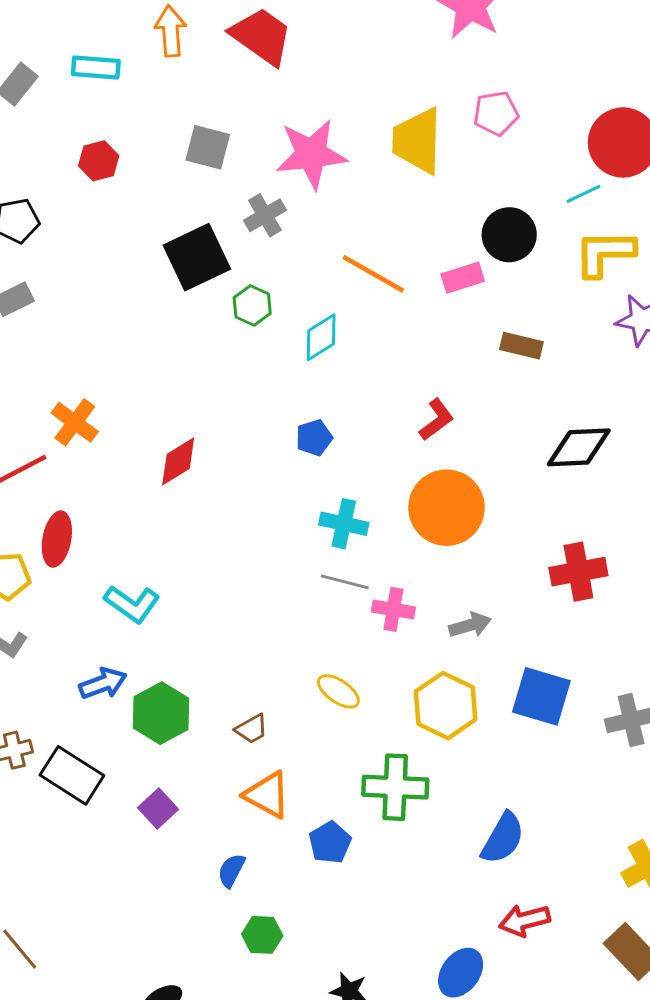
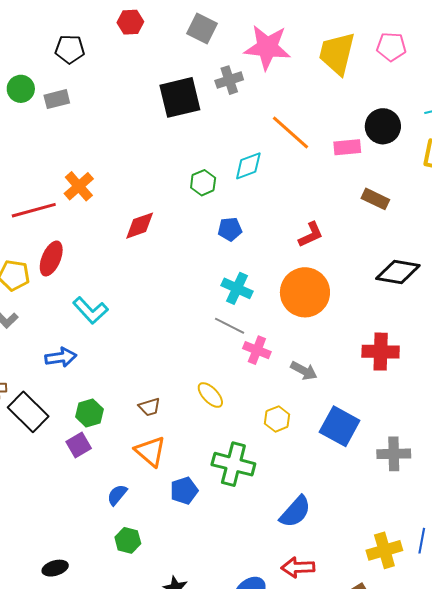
green hexagon: (252, 305) -> (203, 183), moved
gray arrow: (470, 625) -> (304, 371), turned 32
yellow hexagon: (446, 706) -> (277, 419), size x0.6
green hexagon: (161, 713) -> (89, 413), moved, size x0.7

